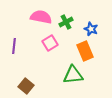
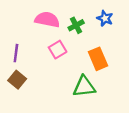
blue star: (91, 29) -> (105, 18), moved
brown square: (26, 86) -> (17, 80), moved

